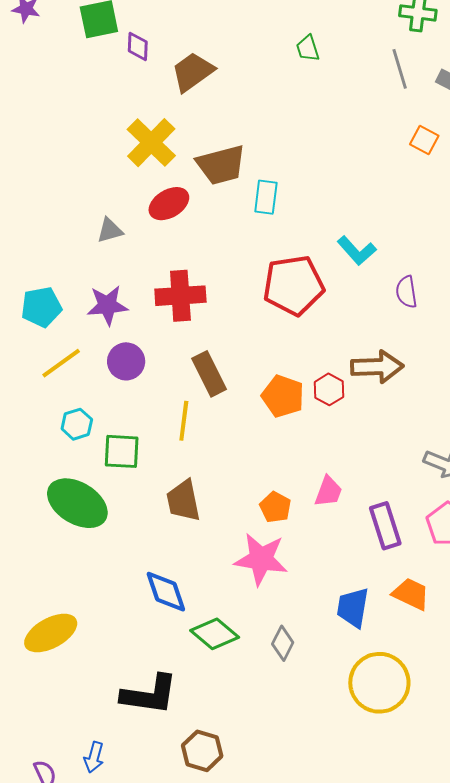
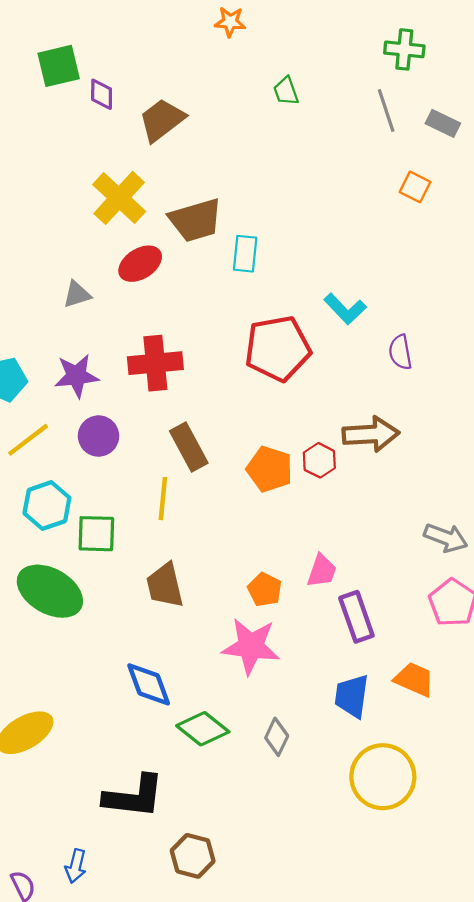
cyan hexagon: (77, 424) -> (47, 506), size x1.4
purple rectangle: (385, 526) -> (356, 617), moved

